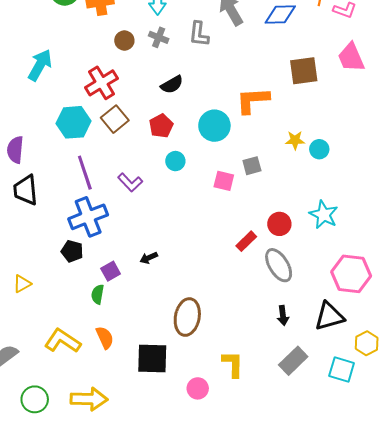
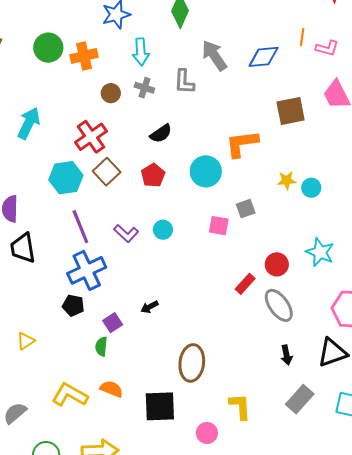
cyan circle: (175, 161) -> (163, 230), moved
orange semicircle: (105, 338) -> (111, 389), turned -40

